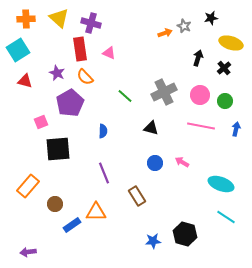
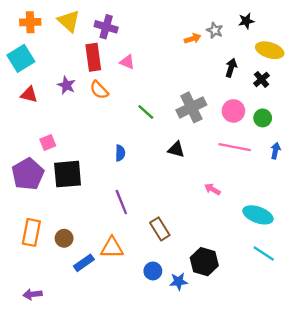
purple pentagon: (70, 103) -> (28, 174), moved
blue circle: (155, 163) -> (153, 271), moved
orange rectangle: (28, 186) -> (31, 232), moved, turned -30
black hexagon: (185, 234) -> (204, 262), moved

